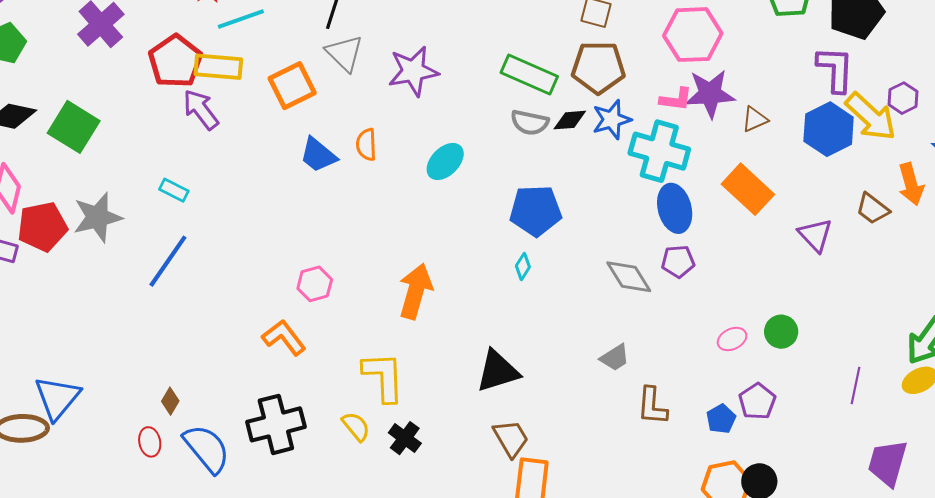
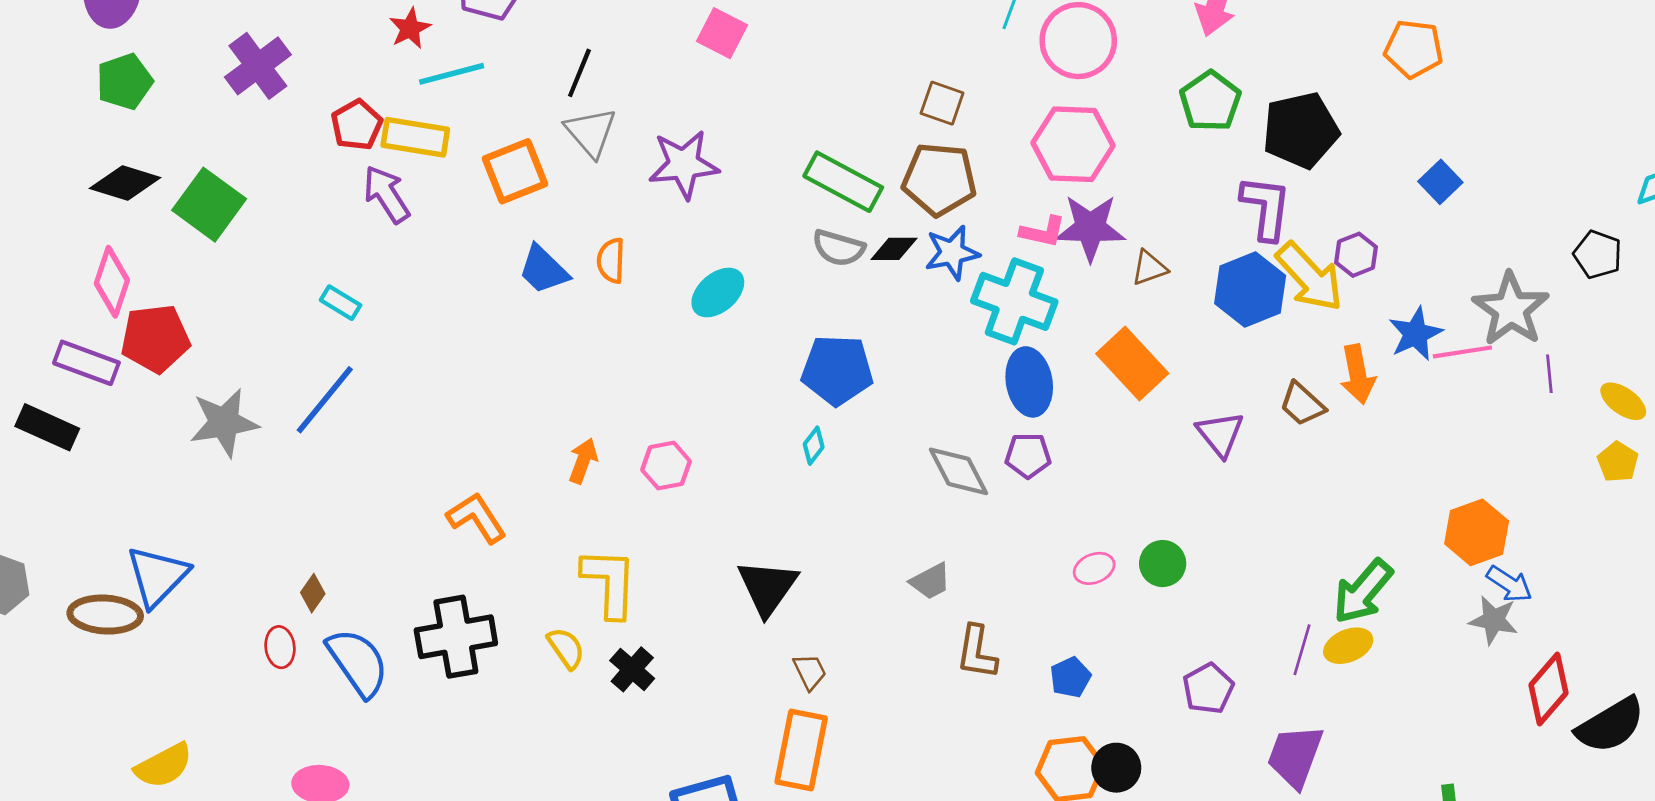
red pentagon: (175, 61) -> (357, 125), size x0.7
gray star: (97, 217) -> (224, 423), moved
pink hexagon: (315, 284) -> (666, 466), moved
orange arrow: (416, 291) -> (583, 461), moved, size x0.6
black triangle: (498, 371) -> (767, 587), turned -42
purple line: (855, 386) -> (1302, 650), moved
purple pentagon: (757, 401) -> (1208, 689), moved
brown trapezoid: (511, 438) -> (810, 672), moved, size x0.7

